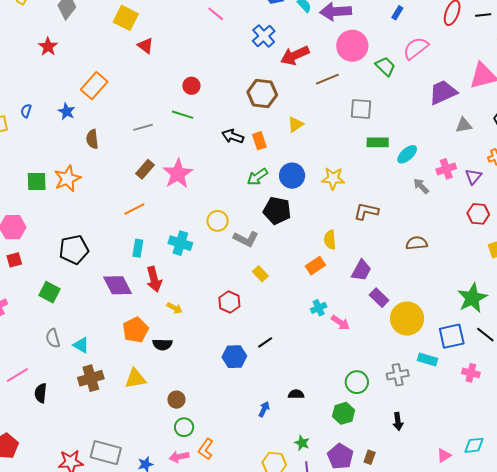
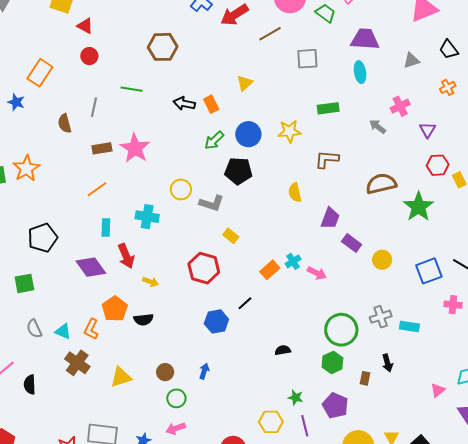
red circle: (191, 86) -> (89, 56), moved
purple trapezoid: (443, 92) -> (365, 39), moved, turned 36
brown hexagon: (262, 94) -> (163, 47), moved
gray line: (143, 127) -> (94, 107), turned -54
brown semicircle: (92, 139) -> (65, 123), moved
green rectangle: (378, 142) -> (328, 108), moved
cyan ellipse: (407, 154) -> (360, 72), moved, turned -50
brown rectangle: (145, 169) -> (102, 148), turned 48
purple triangle: (473, 177) -> (428, 130), moved
red hexagon: (478, 214) -> (438, 165), moved
brown semicircle: (417, 243) -> (381, 184), size x1.4
orange rectangle: (315, 266) -> (270, 270), moved
green square: (49, 292) -> (24, 283), turned -30
green star: (472, 298) -> (419, 207), moved
red hexagon: (229, 302) -> (204, 268), size x1.4
yellow circle: (407, 319) -> (382, 260), size x0.6
cyan rectangle: (428, 359) -> (409, 326), moved
brown cross: (91, 378) -> (77, 363), turned -30
yellow triangle: (135, 379) -> (121, 377), moved
green circle: (357, 382) -> (341, 330), size x1.4
blue arrow: (264, 409) -> (204, 371), moved
orange L-shape: (206, 449) -> (91, 329), moved
brown rectangle: (370, 457) -> (365, 378), moved

